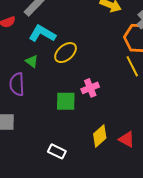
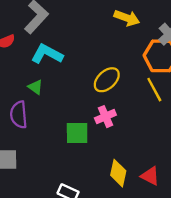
yellow ellipse: (66, 53) -> (107, 80), moved
yellow diamond: (100, 136) -> (118, 173), turned -35

